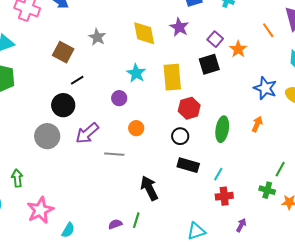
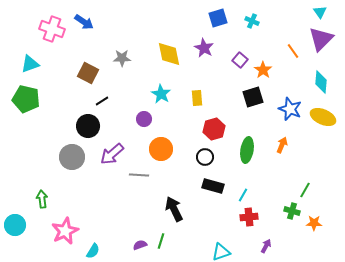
gray star: (97, 37) -> (122, 58), turned -30
black square: (209, 64) -> (253, 97), moved
yellow rectangle: (172, 77) -> (197, 98), size x0.6
orange circle: (136, 128) -> (161, 149), size x1.5

